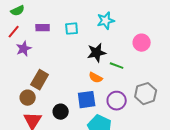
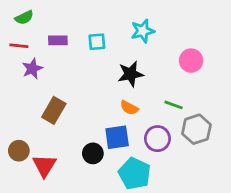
red line: (14, 32) -> (19, 46), turned 56
green line: (117, 66) -> (174, 105), moved
brown circle: (28, 98) -> (19, 151), moved
black circle: (61, 112) -> (93, 153), moved

